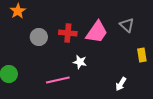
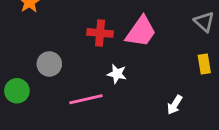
gray triangle: (127, 25) -> (204, 22), moved
gray circle: (39, 37) -> (49, 64), moved

